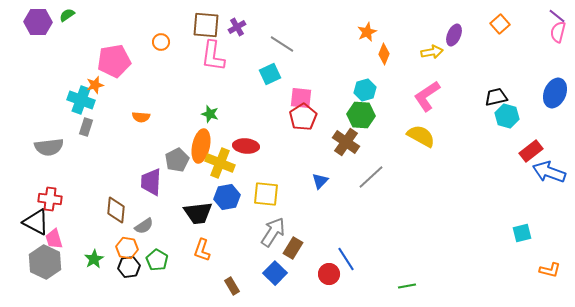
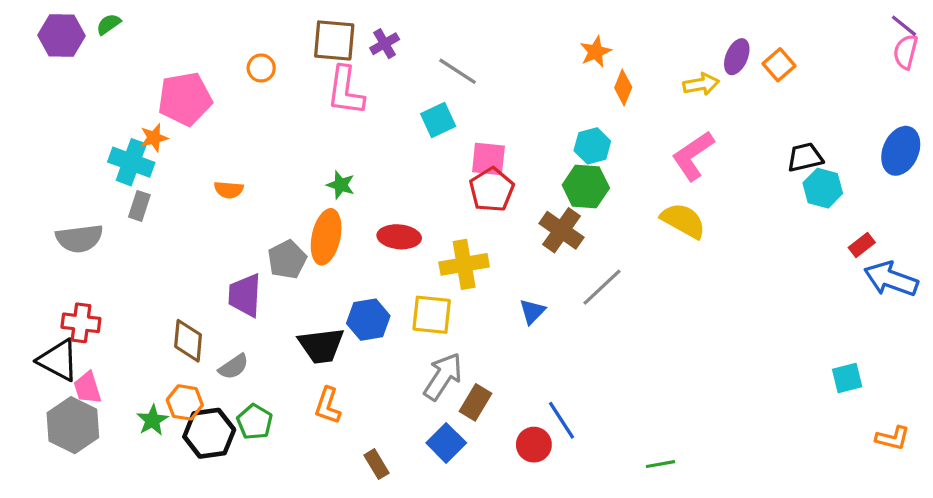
orange square: (500, 24) -> (779, 65), moved
red rectangle: (531, 151) -> (862, 245), size x0.7
yellow cross: (220, 163) -> (464, 264), moved, turned -32
blue triangle: (320, 181) -> (532, 311), moved
orange hexagon: (127, 248) -> (185, 402), moved
black hexagon: (129, 267) -> (209, 433), size x1.4

